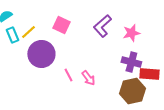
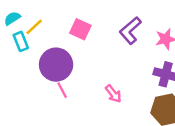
yellow line: (28, 32) -> (34, 27), moved
pink line: (68, 75) -> (62, 90), moved

